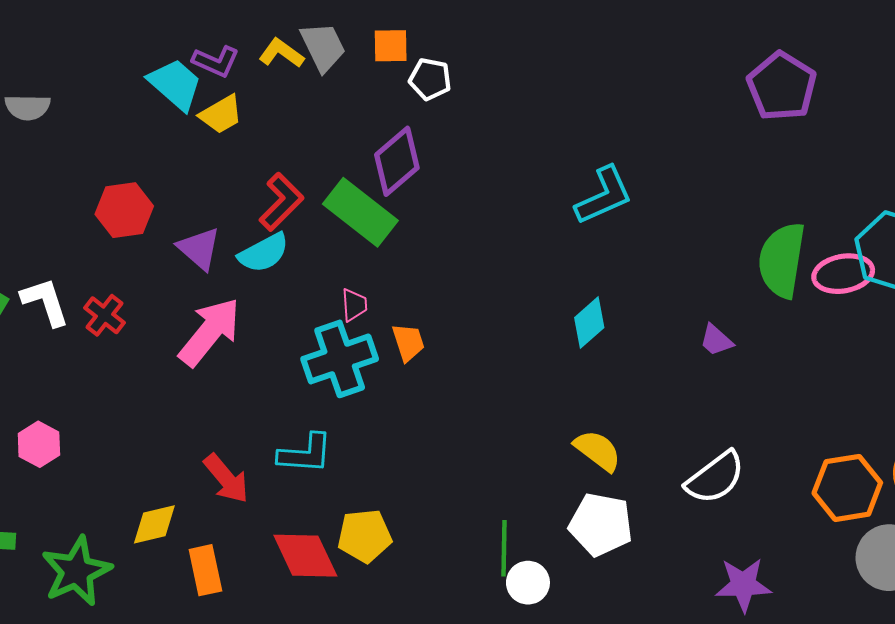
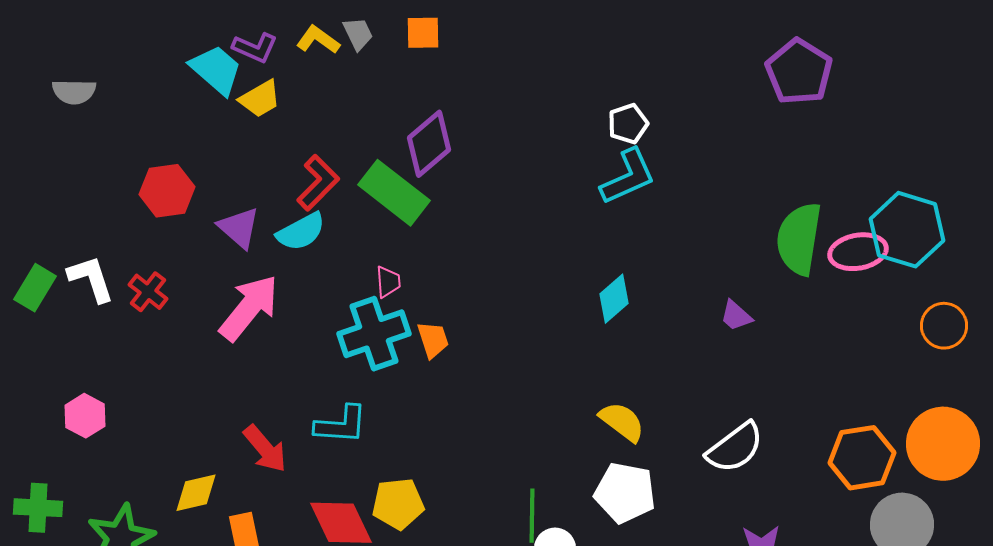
gray trapezoid: (323, 47) -> (358, 34), size x0.7
white pentagon: (430, 79) -> (628, 124), moved, turned -30
orange trapezoid: (408, 342) -> (433, 340), moved

